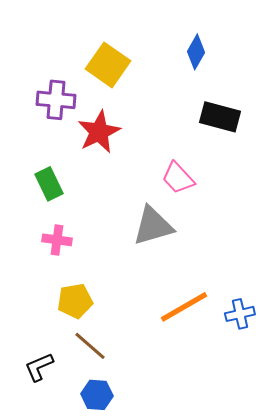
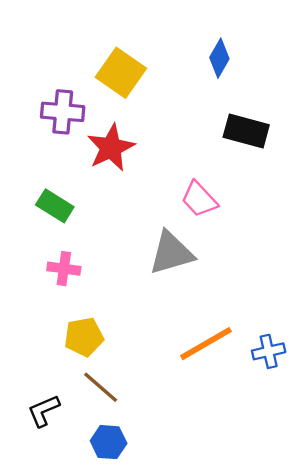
green rectangle: (49, 184) -> (55, 206), turned -32

